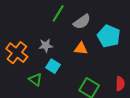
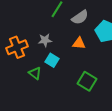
orange cross: (17, 53) -> (17, 47), turned 30

